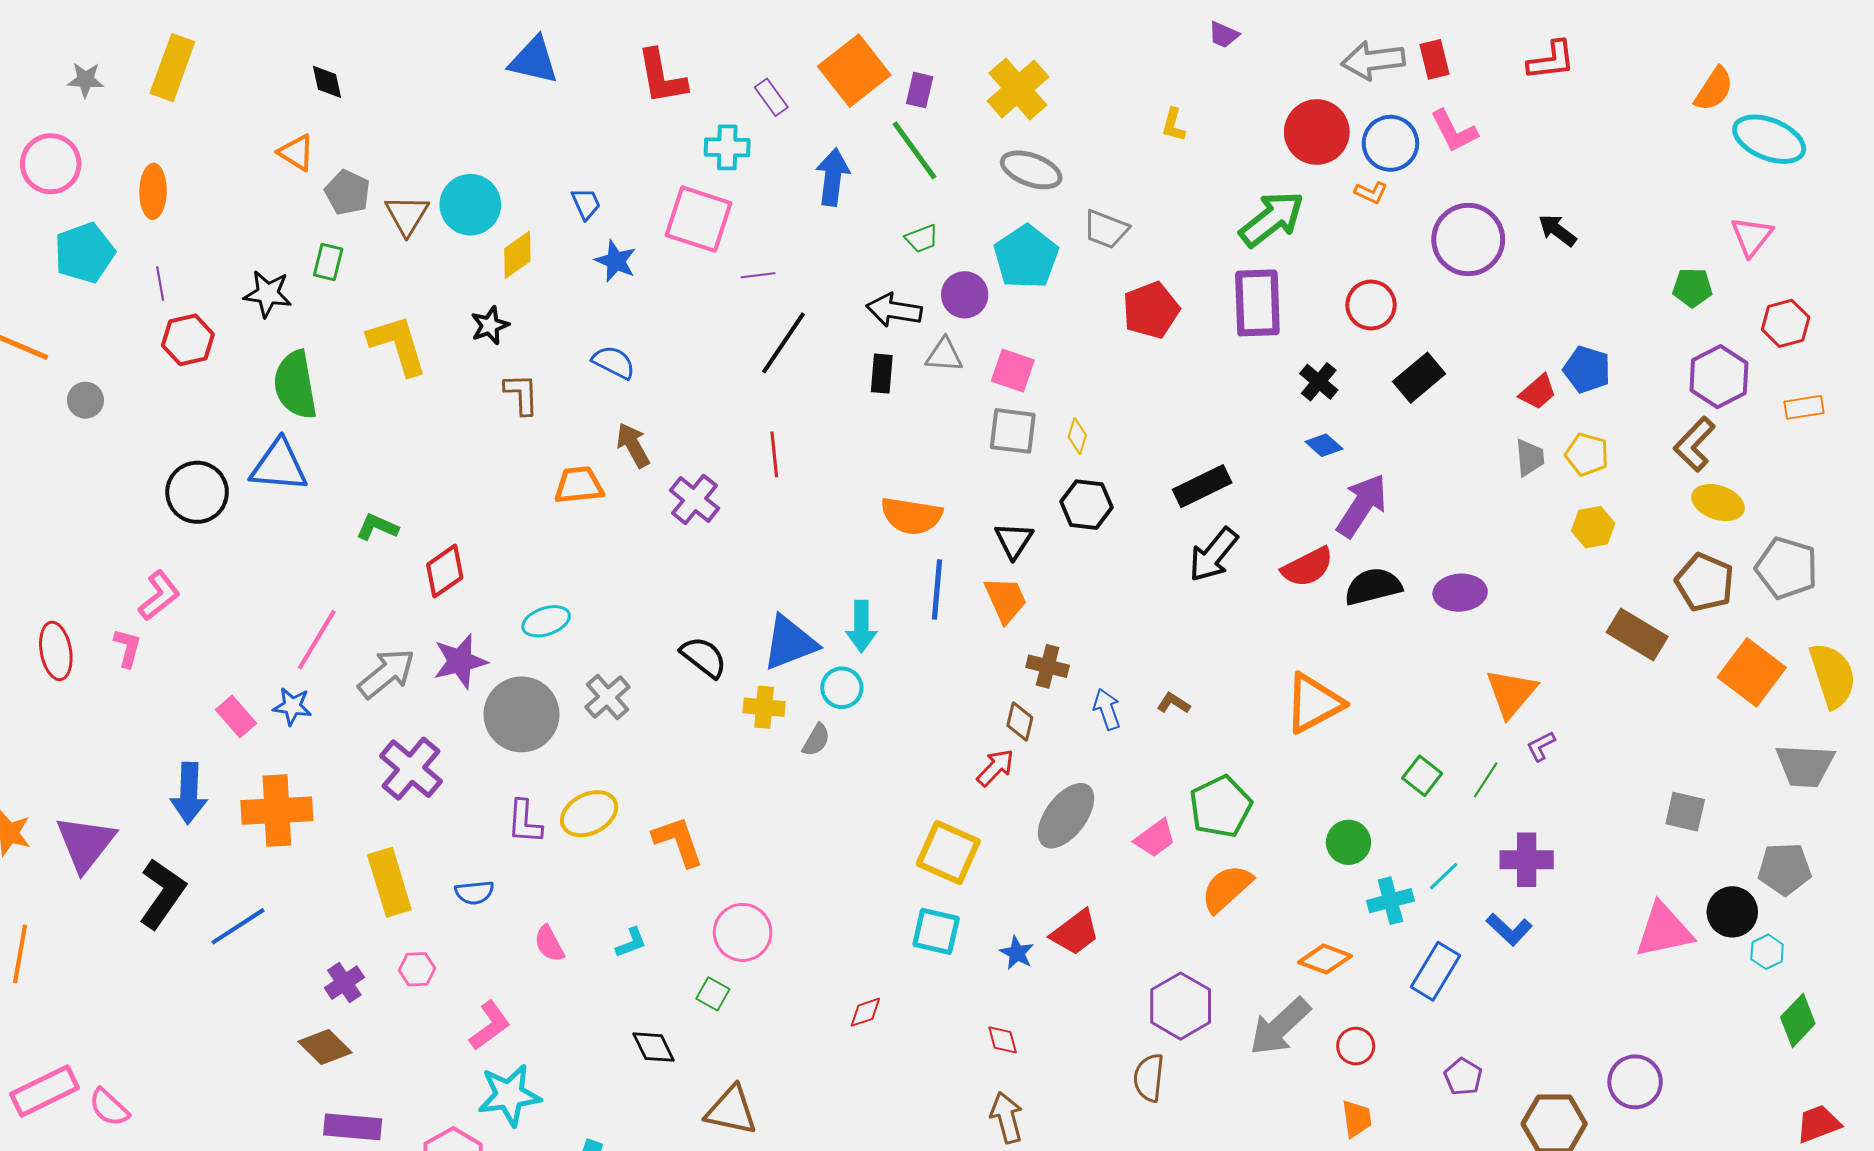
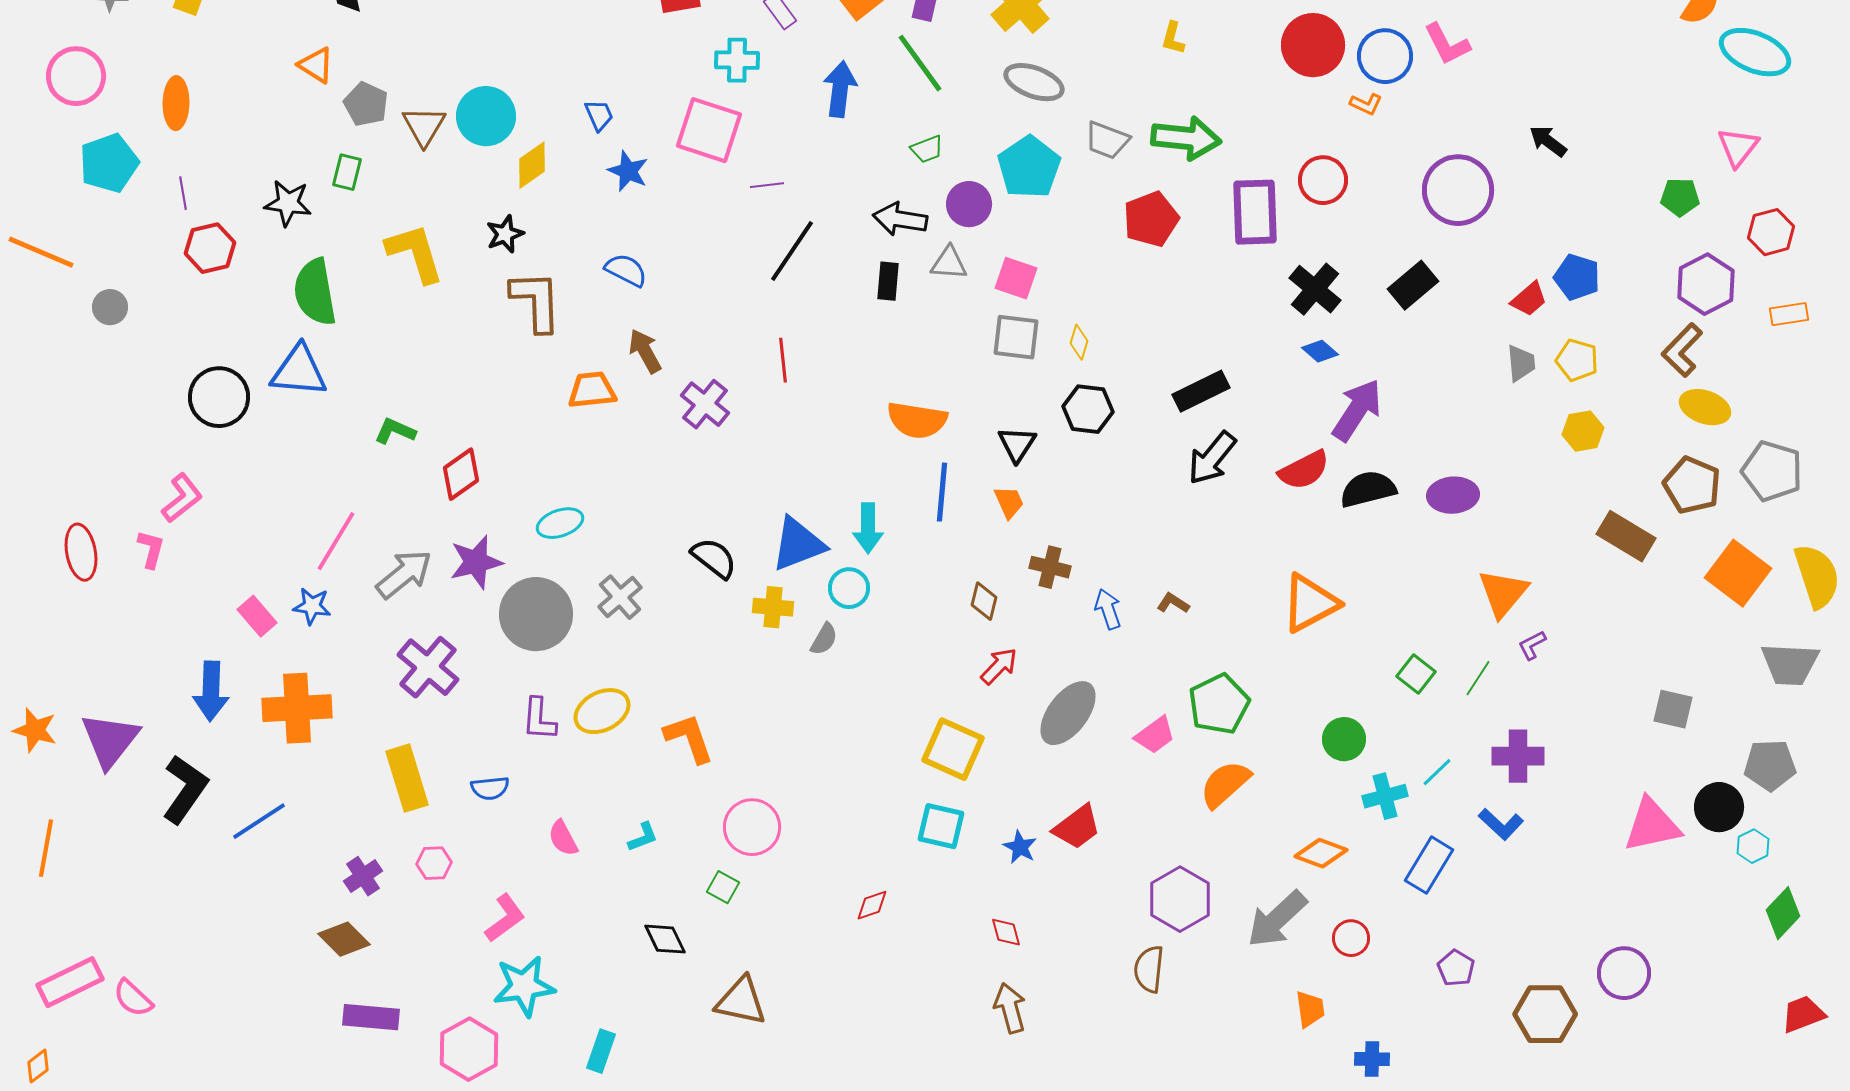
green arrow: (1272, 219) -> (1186, 138), moved, turned 44
purple circle: (1468, 239) -> (1458, 190), moved
red circle: (1371, 305) -> (1323, 180), moved
black cross: (1319, 382) -> (1315, 289), size x1.4
brown L-shape: (521, 394) -> (536, 301), size x1.5
orange trapezoid: (1006, 600) -> (1009, 502), size x0.7
brown diamond: (1020, 722) -> (984, 601), moved
orange trapezoid: (1357, 1119) -> (1310, 1009), moved

